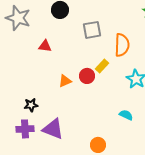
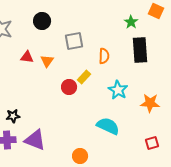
orange semicircle: (122, 45) -> (104, 56), size x0.7
orange triangle: (65, 81) -> (47, 61), moved, turned -32
cyan semicircle: (126, 115) -> (108, 126), size x1.6

